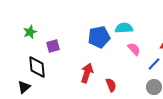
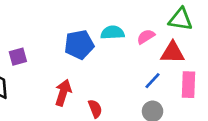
pink semicircle: (134, 49) -> (146, 37), moved, turned -80

